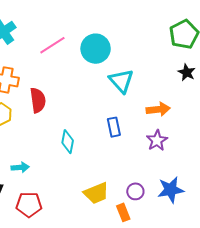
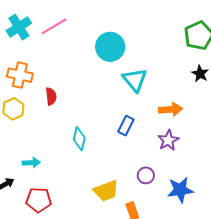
pink line: (52, 45) -> (54, 26), moved
red semicircle: (38, 100) -> (51, 96), size x0.7
blue rectangle: (114, 127) -> (126, 126), turned 36
purple circle: (135, 191) -> (146, 175), moved

